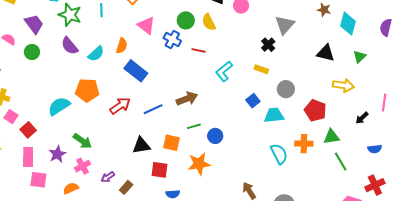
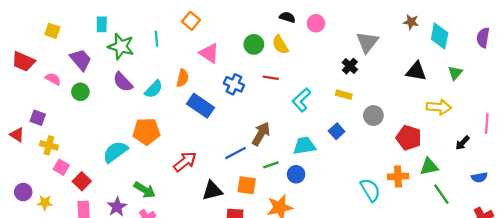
blue cross: (172, 39) -> (234, 84), moved
brown arrow: (187, 99) -> (261, 134), turned -35
red arrow: (120, 106) -> (185, 162), moved
blue line: (153, 109) -> (236, 153), moved
cyan trapezoid: (274, 115) -> (304, 146), moved

